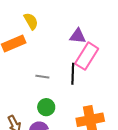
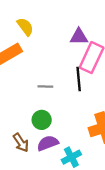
green circle: (46, 107) -> (42, 120), moved

